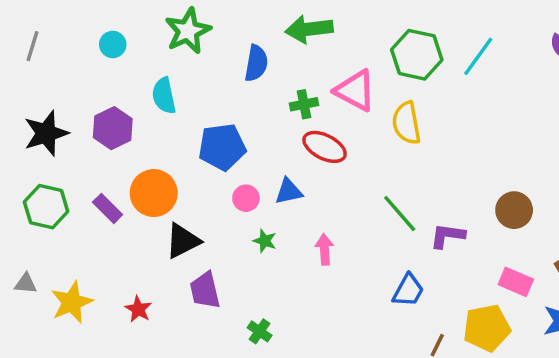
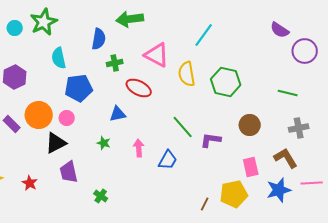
green star: (188, 31) -> (44, 22), moved
green hexagon: (417, 55) -> (226, 82), moved
cyan line: (478, 56) -> (204, 35), moved
cyan semicircle: (164, 96) -> (59, 58), moved
green cross: (304, 104) -> (115, 63), moved
pink circle: (246, 198) -> (67, 118), moved
pink rectangle: (516, 282) -> (251, 167), turned 54
blue trapezoid: (408, 290) -> (168, 160), moved

